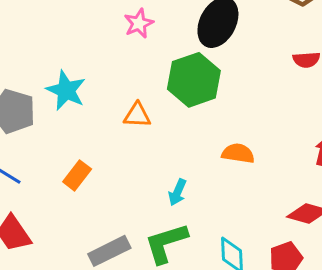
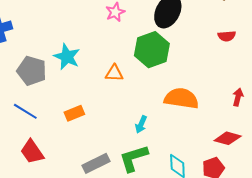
orange semicircle: (238, 153) -> (181, 98), size x1.6
orange rectangle: (77, 175) -> (74, 113), turned 30

